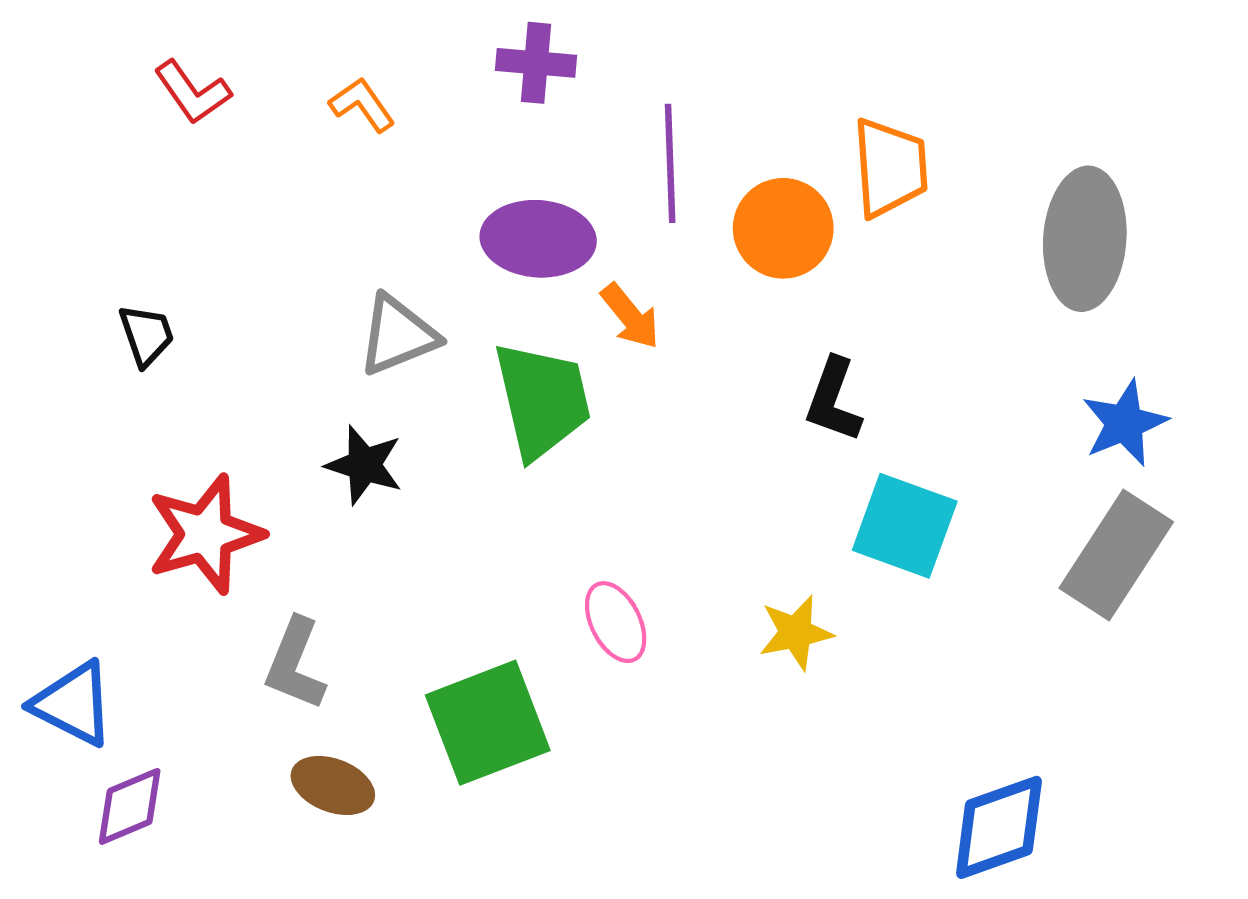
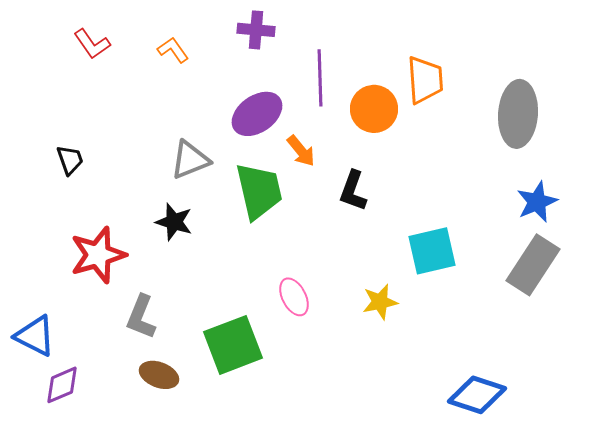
purple ellipse: (538, 239) -> (257, 114), turned -39
black L-shape: (833, 400) -> (353, 191), moved
cyan square: (905, 526) -> (432, 251), turned -33
blue diamond: (999, 827) -> (477, 395), turned 38

